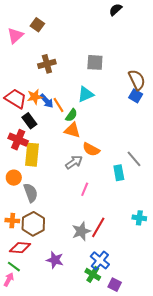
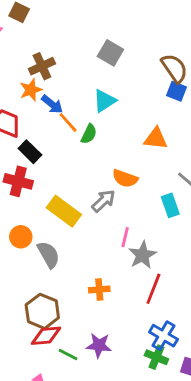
gray square: (95, 62) -> (110, 53), turned 36
orange star: (35, 97) -> (31, 90), moved
blue arrow: (47, 101) -> (52, 104), moved
orange triangle: (72, 130) -> (156, 139), moved
yellow rectangle: (32, 155) -> (64, 211), moved, turned -50
orange cross: (12, 221) -> (99, 290), moved
brown hexagon: (33, 224) -> (42, 311), moved
gray star: (81, 231) -> (142, 255), moved
green line: (14, 267) -> (68, 354), moved

